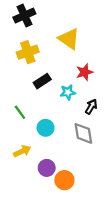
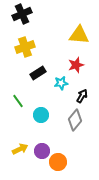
yellow triangle: (69, 39) -> (79, 35), moved, turned -30
gray diamond: (83, 133) -> (75, 120), turned 50
yellow arrow: (22, 151) -> (20, 149), moved

